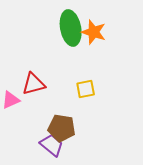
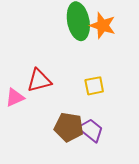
purple trapezoid: (52, 145) -> (91, 130), moved

